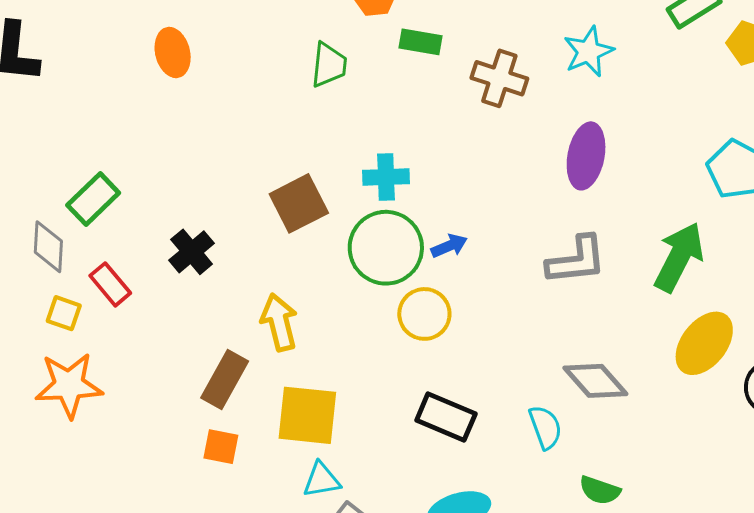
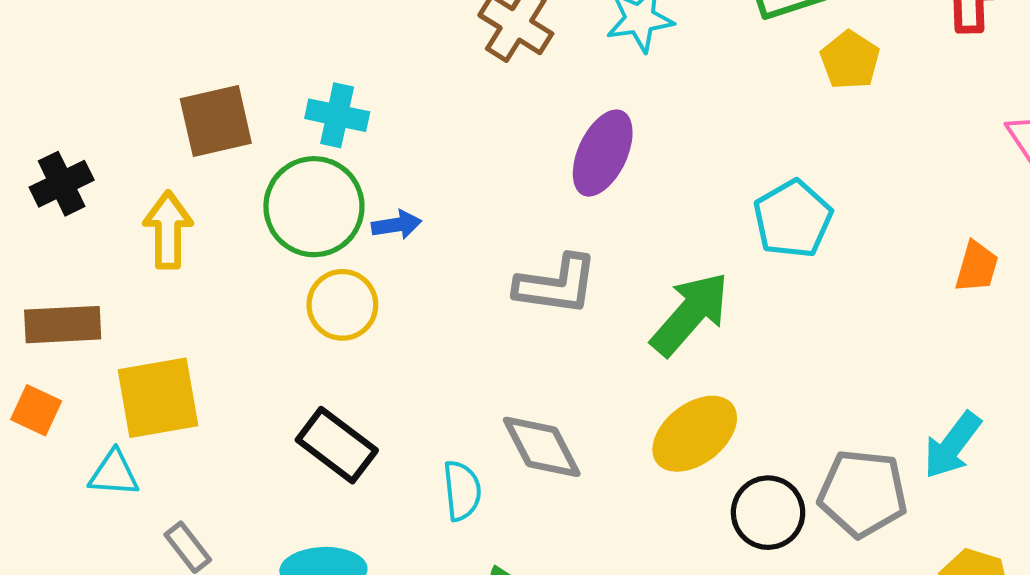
black cross: (192, 252) -> (62, 184), moved
yellow arrow: (279, 322) -> (168, 230), moved
brown rectangle: (225, 379) -> (63, 325), turned 44
yellow square: (307, 415) -> (158, 398), turned -30
cyan triangle: (322, 480) -> (114, 474), moved

